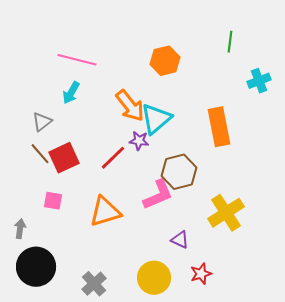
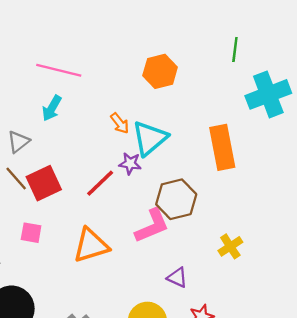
cyan cross: (259, 81) -> (268, 94), size x1.6
orange arrow: (130, 106) -> (120, 123), size x0.6
yellow cross: (226, 213) -> (230, 246), size x0.6

